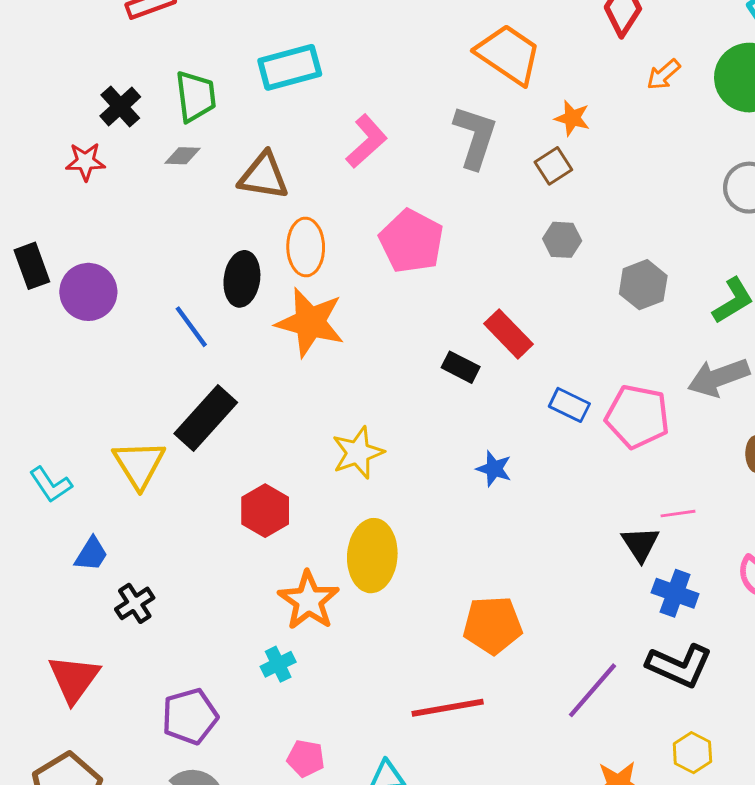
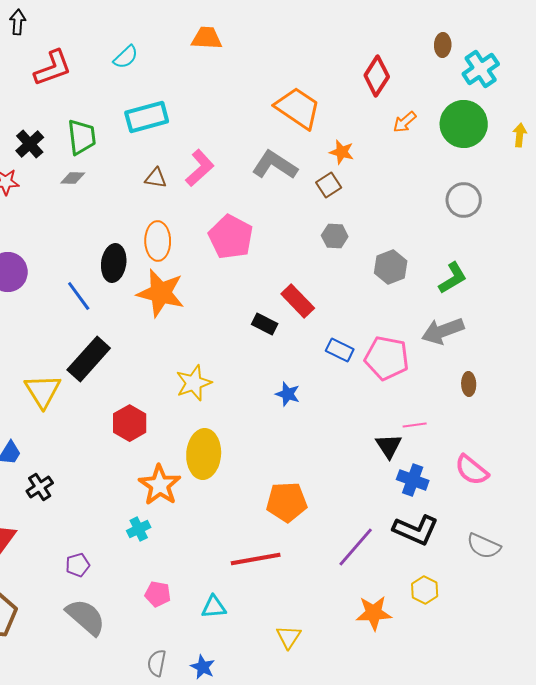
gray L-shape: (475, 137) -> (275, 165), turned -75
brown triangle: (264, 176) -> (156, 178), moved, size x0.6
purple pentagon: (190, 716) -> (78, 565), size x0.6

